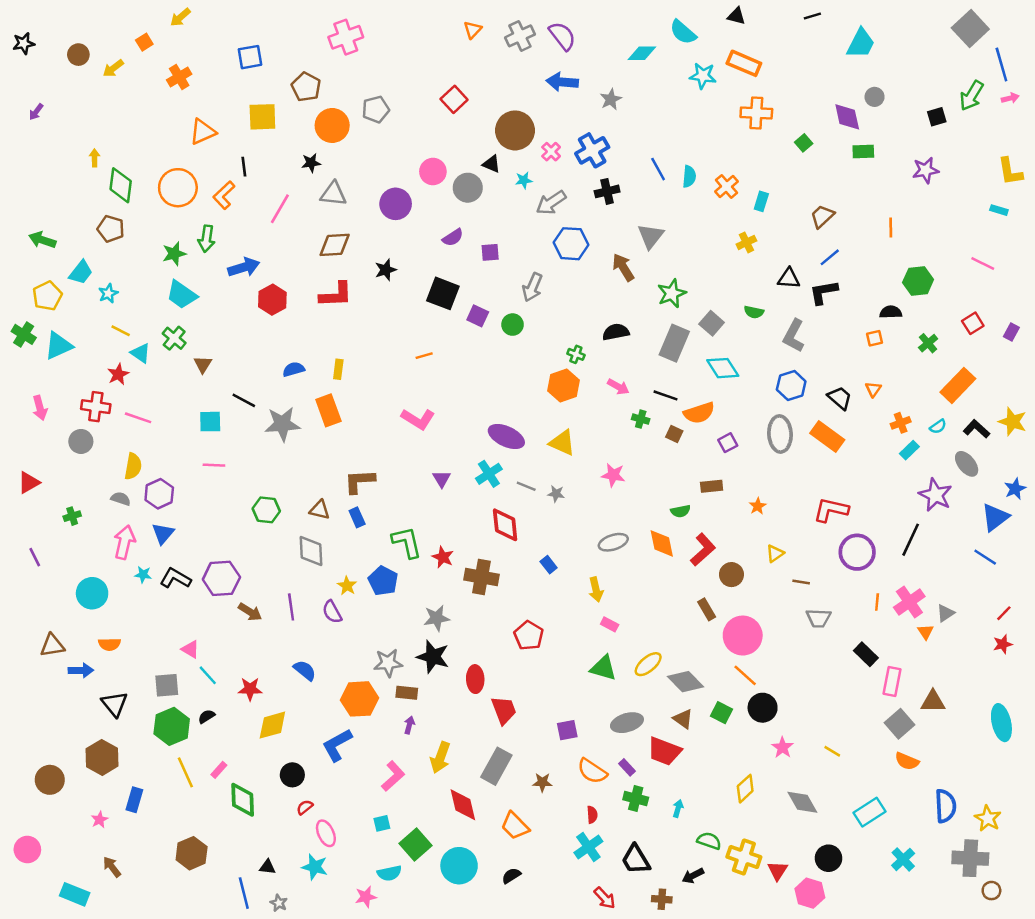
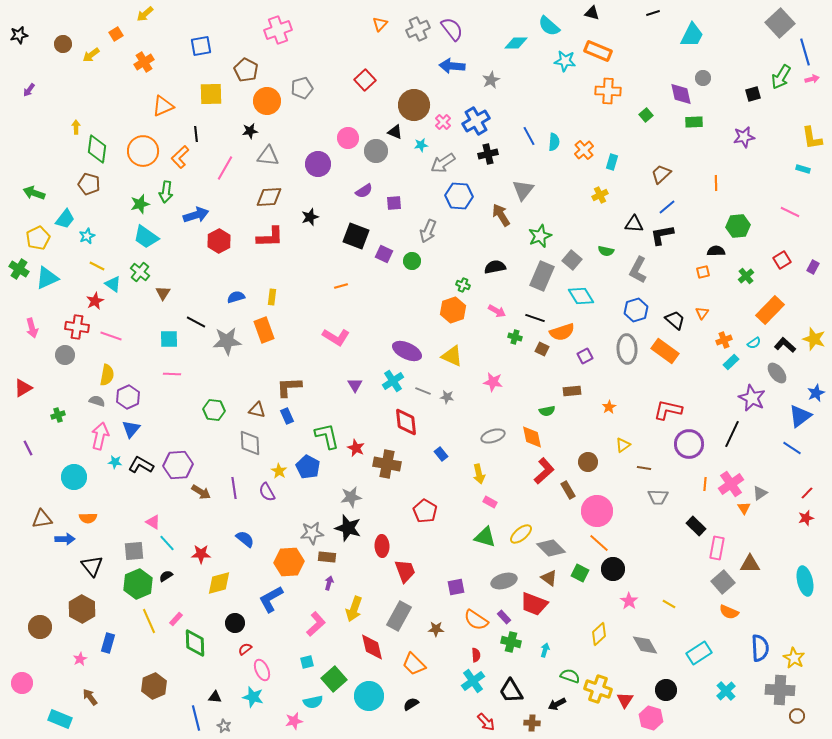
red L-shape: (703, 550) -> (544, 471), moved

